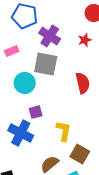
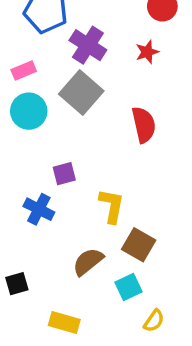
gray square: (46, 64) -> (81, 93), turned 30
cyan circle: (25, 83) -> (29, 111), moved
blue cross: (21, 133) -> (39, 209), size x0.7

